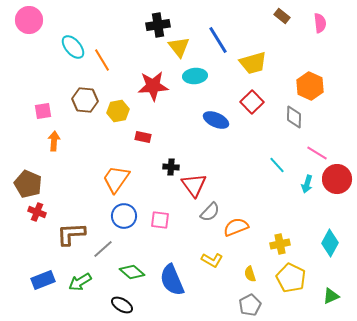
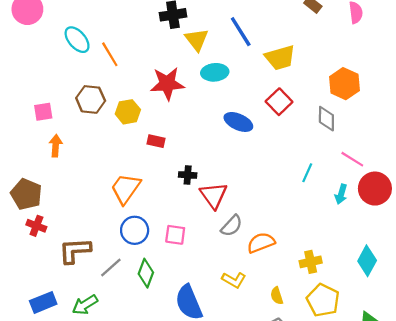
cyan line: (277, 165) -> (307, 173), turned 66
green diamond: (132, 272) -> (146, 273), moved, turned 70

